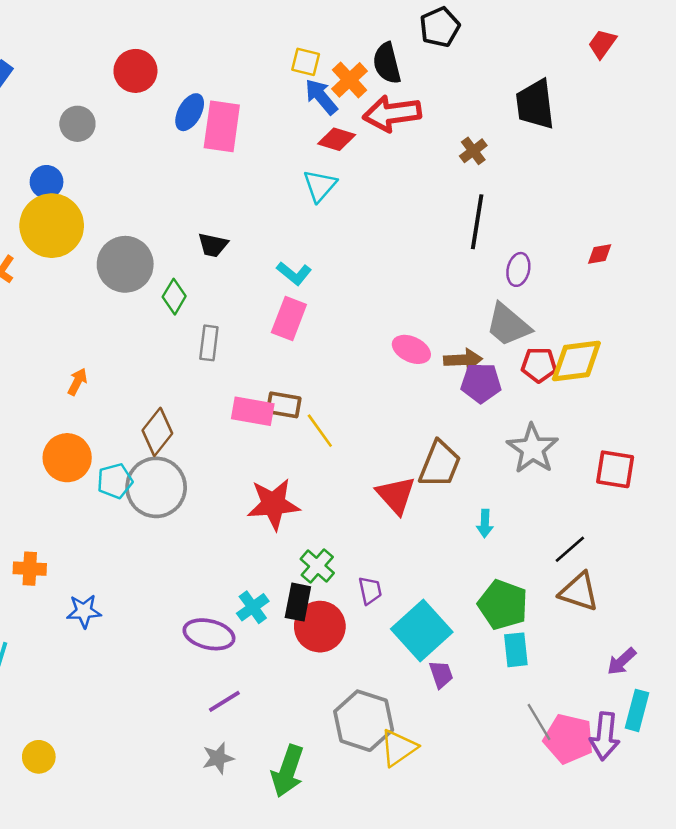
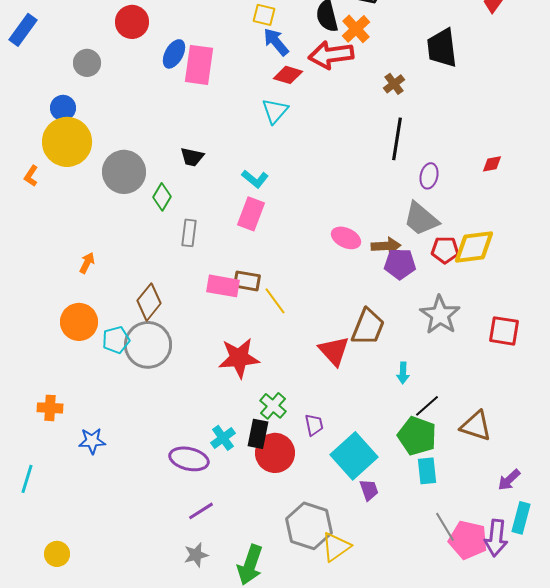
orange cross: (349, 80) -> (356, 29), moved
black line: (570, 549) -> (427, 406), moved

